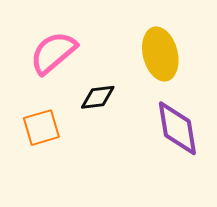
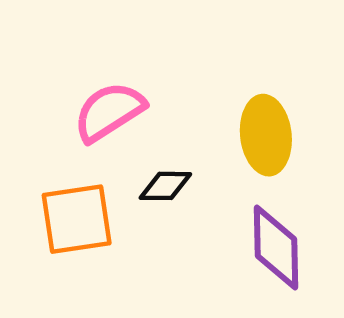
orange square: (41, 128) -> (77, 219), size x1.4

